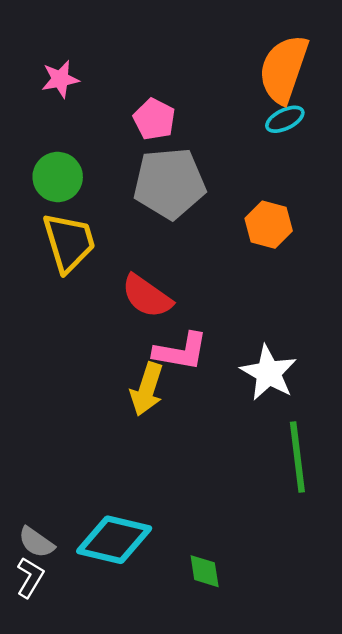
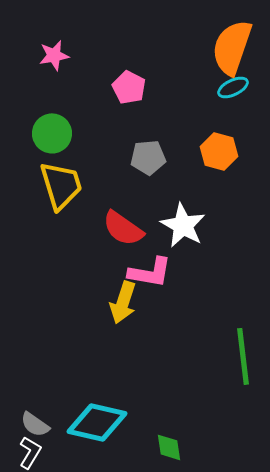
gray pentagon: (169, 183) -> (148, 157), moved, size x0.6
orange hexagon: (269, 225) -> (219, 151), moved
white star: (269, 373) -> (183, 225), moved

